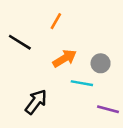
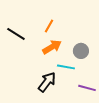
orange line: (56, 21) -> (49, 26), moved
black arrow: (36, 102) -> (47, 82), moved

